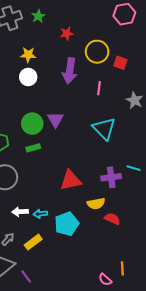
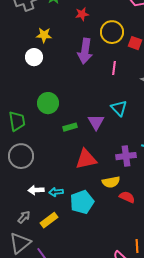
white circle: (28, 77) -> (34, 57), moved
purple triangle: (56, 120) -> (96, 122), moved
cyan triangle: (104, 129) -> (119, 108), size x0.7
green rectangle: (33, 148) -> (70, 127), moved

